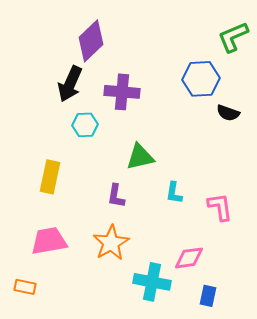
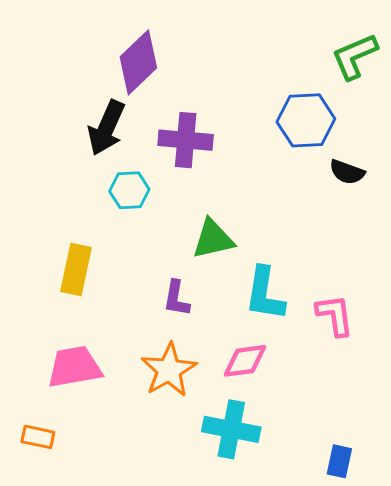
cyan L-shape: (174, 193) -> (265, 294), size x1.6
pink diamond: (189, 258) -> (245, 361), moved
blue rectangle: (208, 296) -> (339, 461), moved

